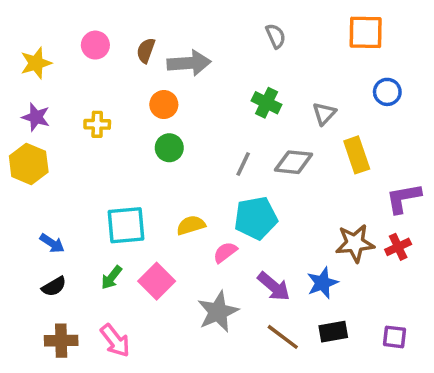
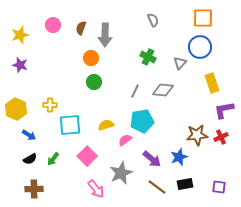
gray arrow: (189, 63) -> (105, 35), turned 95
blue circle: (387, 92) -> (200, 47), moved, size x1.5
yellow cross: (97, 124) -> (50, 105), moved
yellow rectangle: (357, 155) -> (212, 83), moved
yellow hexagon: (29, 164) -> (16, 109), moved
green arrow: (112, 277) -> (53, 159), moved
pink arrow: (115, 341) -> (96, 189), moved

